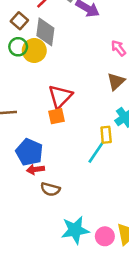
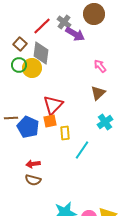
yellow rectangle: (106, 135) -> (65, 133), moved
blue pentagon: (29, 152) -> (28, 127), moved
brown semicircle: (50, 189) -> (33, 180), moved

